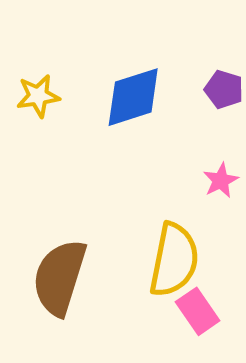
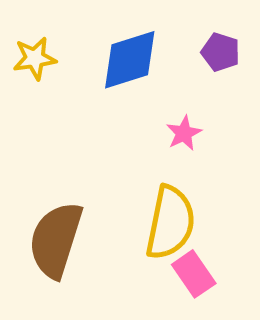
pink star: (221, 181) -> (184, 133), moved

